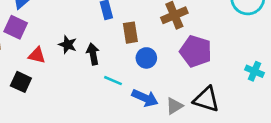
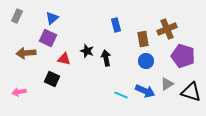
brown rectangle: (130, 33) -> (143, 39), moved
cyan line: (113, 81) -> (121, 95), moved
gray triangle: (174, 106) -> (167, 84), moved

